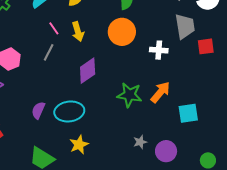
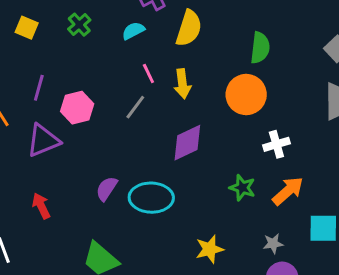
white cross: (159, 50) -> (276, 144), moved, turned -30
green star: (129, 95) -> (242, 188), size x0.7
gray star: (140, 142) -> (273, 244), moved
yellow star: (79, 145) -> (210, 249), moved

